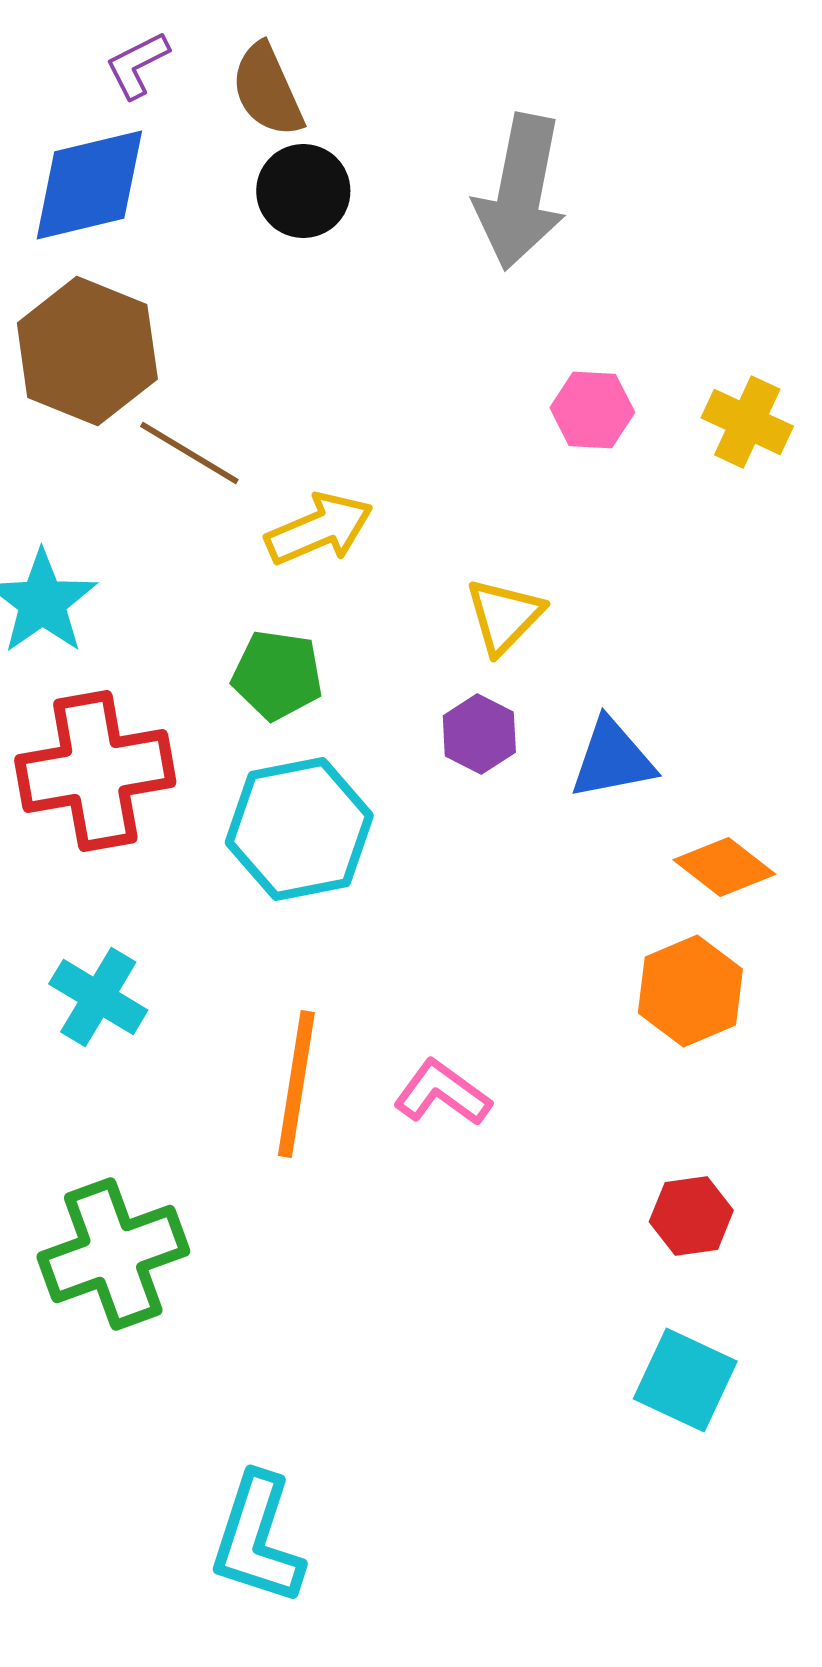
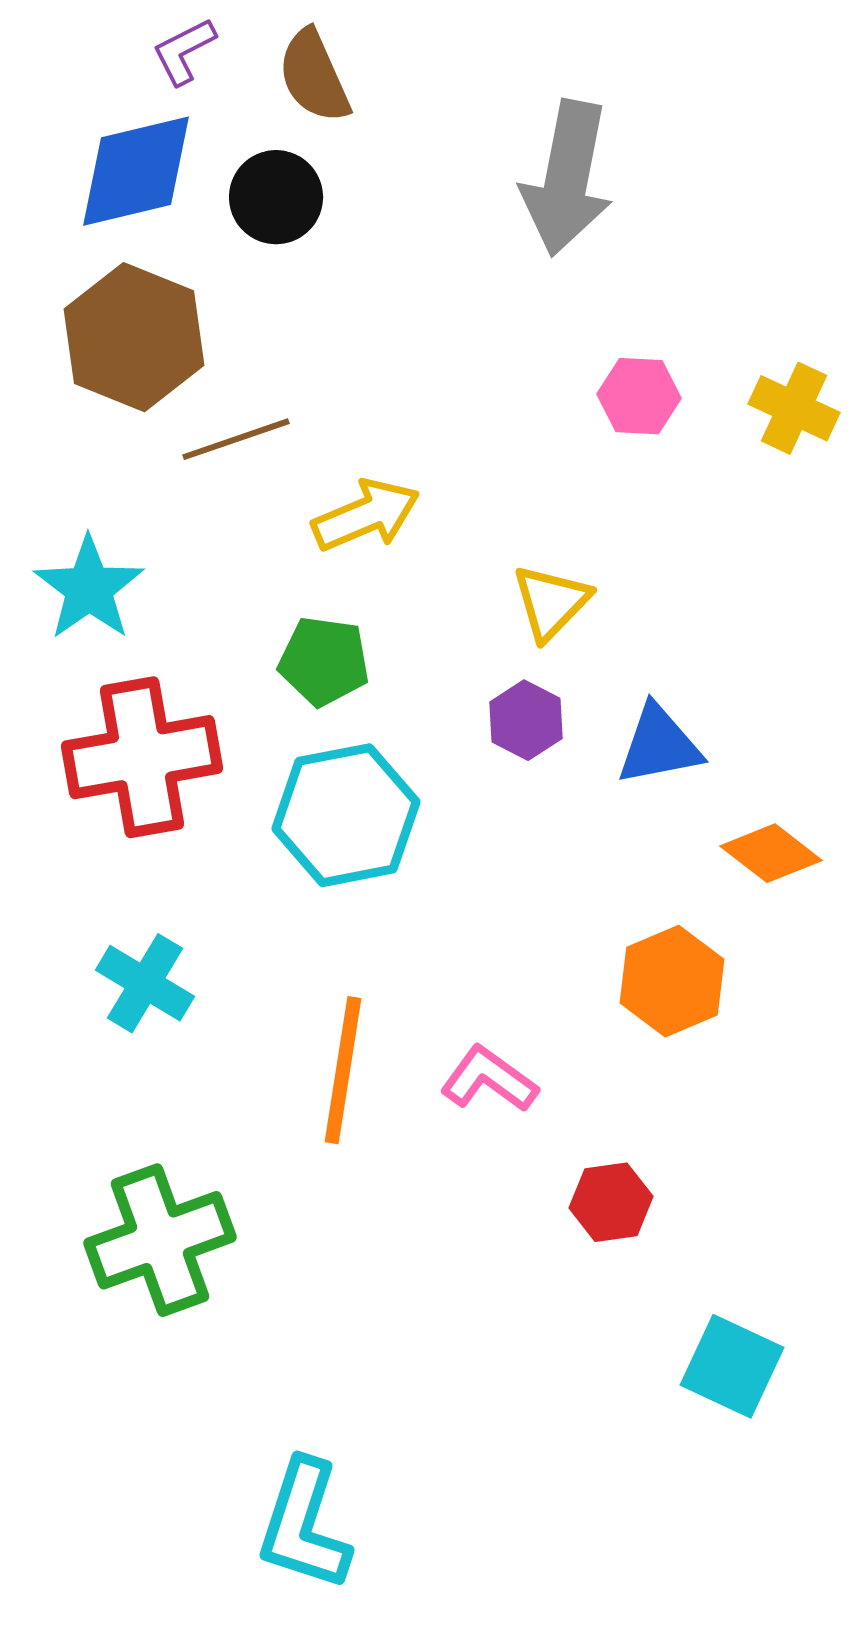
black circle: (303, 191) -> (276, 197), moved
brown line: (189, 453) -> (236, 439), turned -50
orange hexagon: (690, 991) -> (672, 981), moved
red hexagon: (691, 1216) -> (611, 1202), moved

